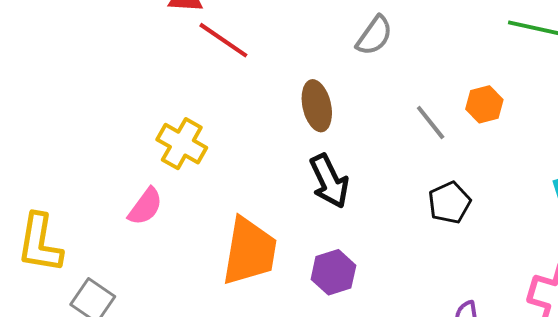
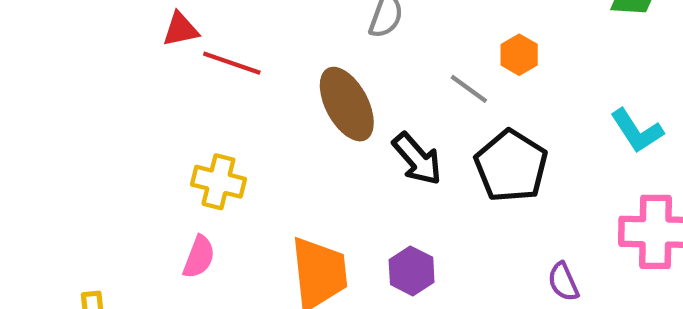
brown ellipse: (317, 106) -> (347, 104), size x1.4
black arrow: (329, 181) -> (417, 159), moved
black pentagon: (449, 203) -> (511, 166), size x1.6

